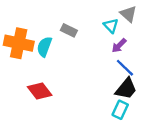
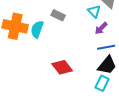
blue line: (125, 68) -> (106, 47), turned -54
red diamond: (40, 91) -> (62, 67), moved

